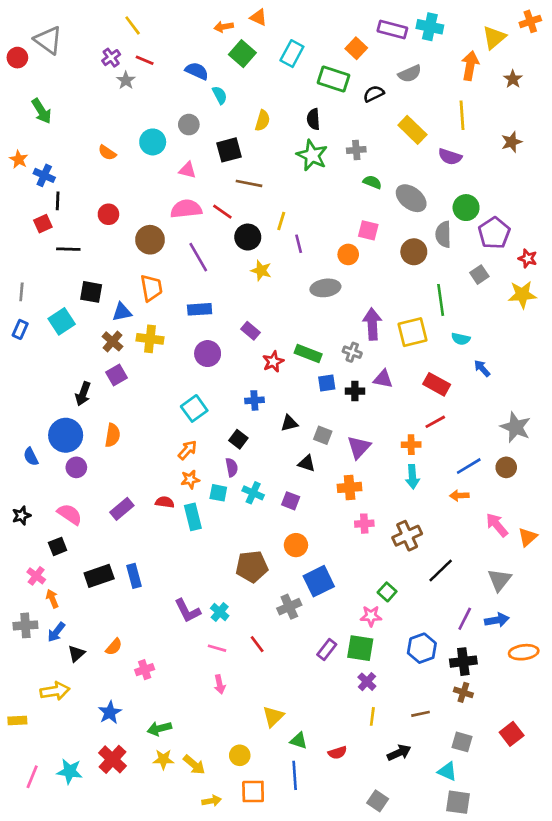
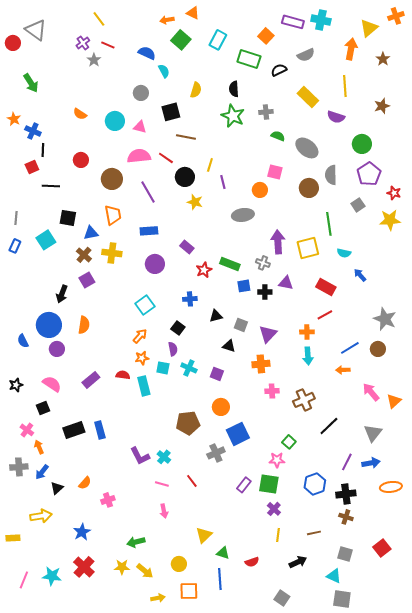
cyan circle: (153, 142) -> (115, 121), moved
green circle: (466, 208) -> (362, 144), moved
green arrow: (159, 729) -> (136, 542), moved

